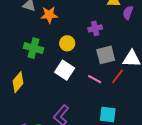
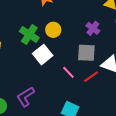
purple cross: (95, 28) -> (93, 28), moved, turned 32
green cross: (34, 48) -> (29, 34), moved

